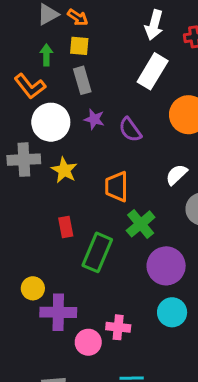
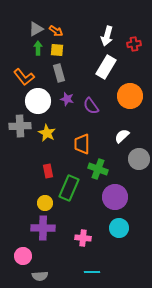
green arrow: (46, 55) -> (38, 48), moved
green cross: (141, 224) -> (98, 169), turned -30
yellow circle: (33, 288) -> (45, 203), moved
pink circle: (88, 342) -> (23, 256), moved

